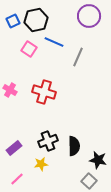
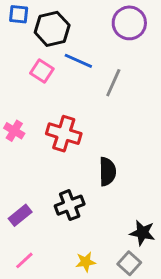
blue square: (13, 21) -> (19, 14), moved, turned 32
black semicircle: (74, 146) -> (107, 172), moved
yellow star: (41, 164) -> (86, 262), moved

